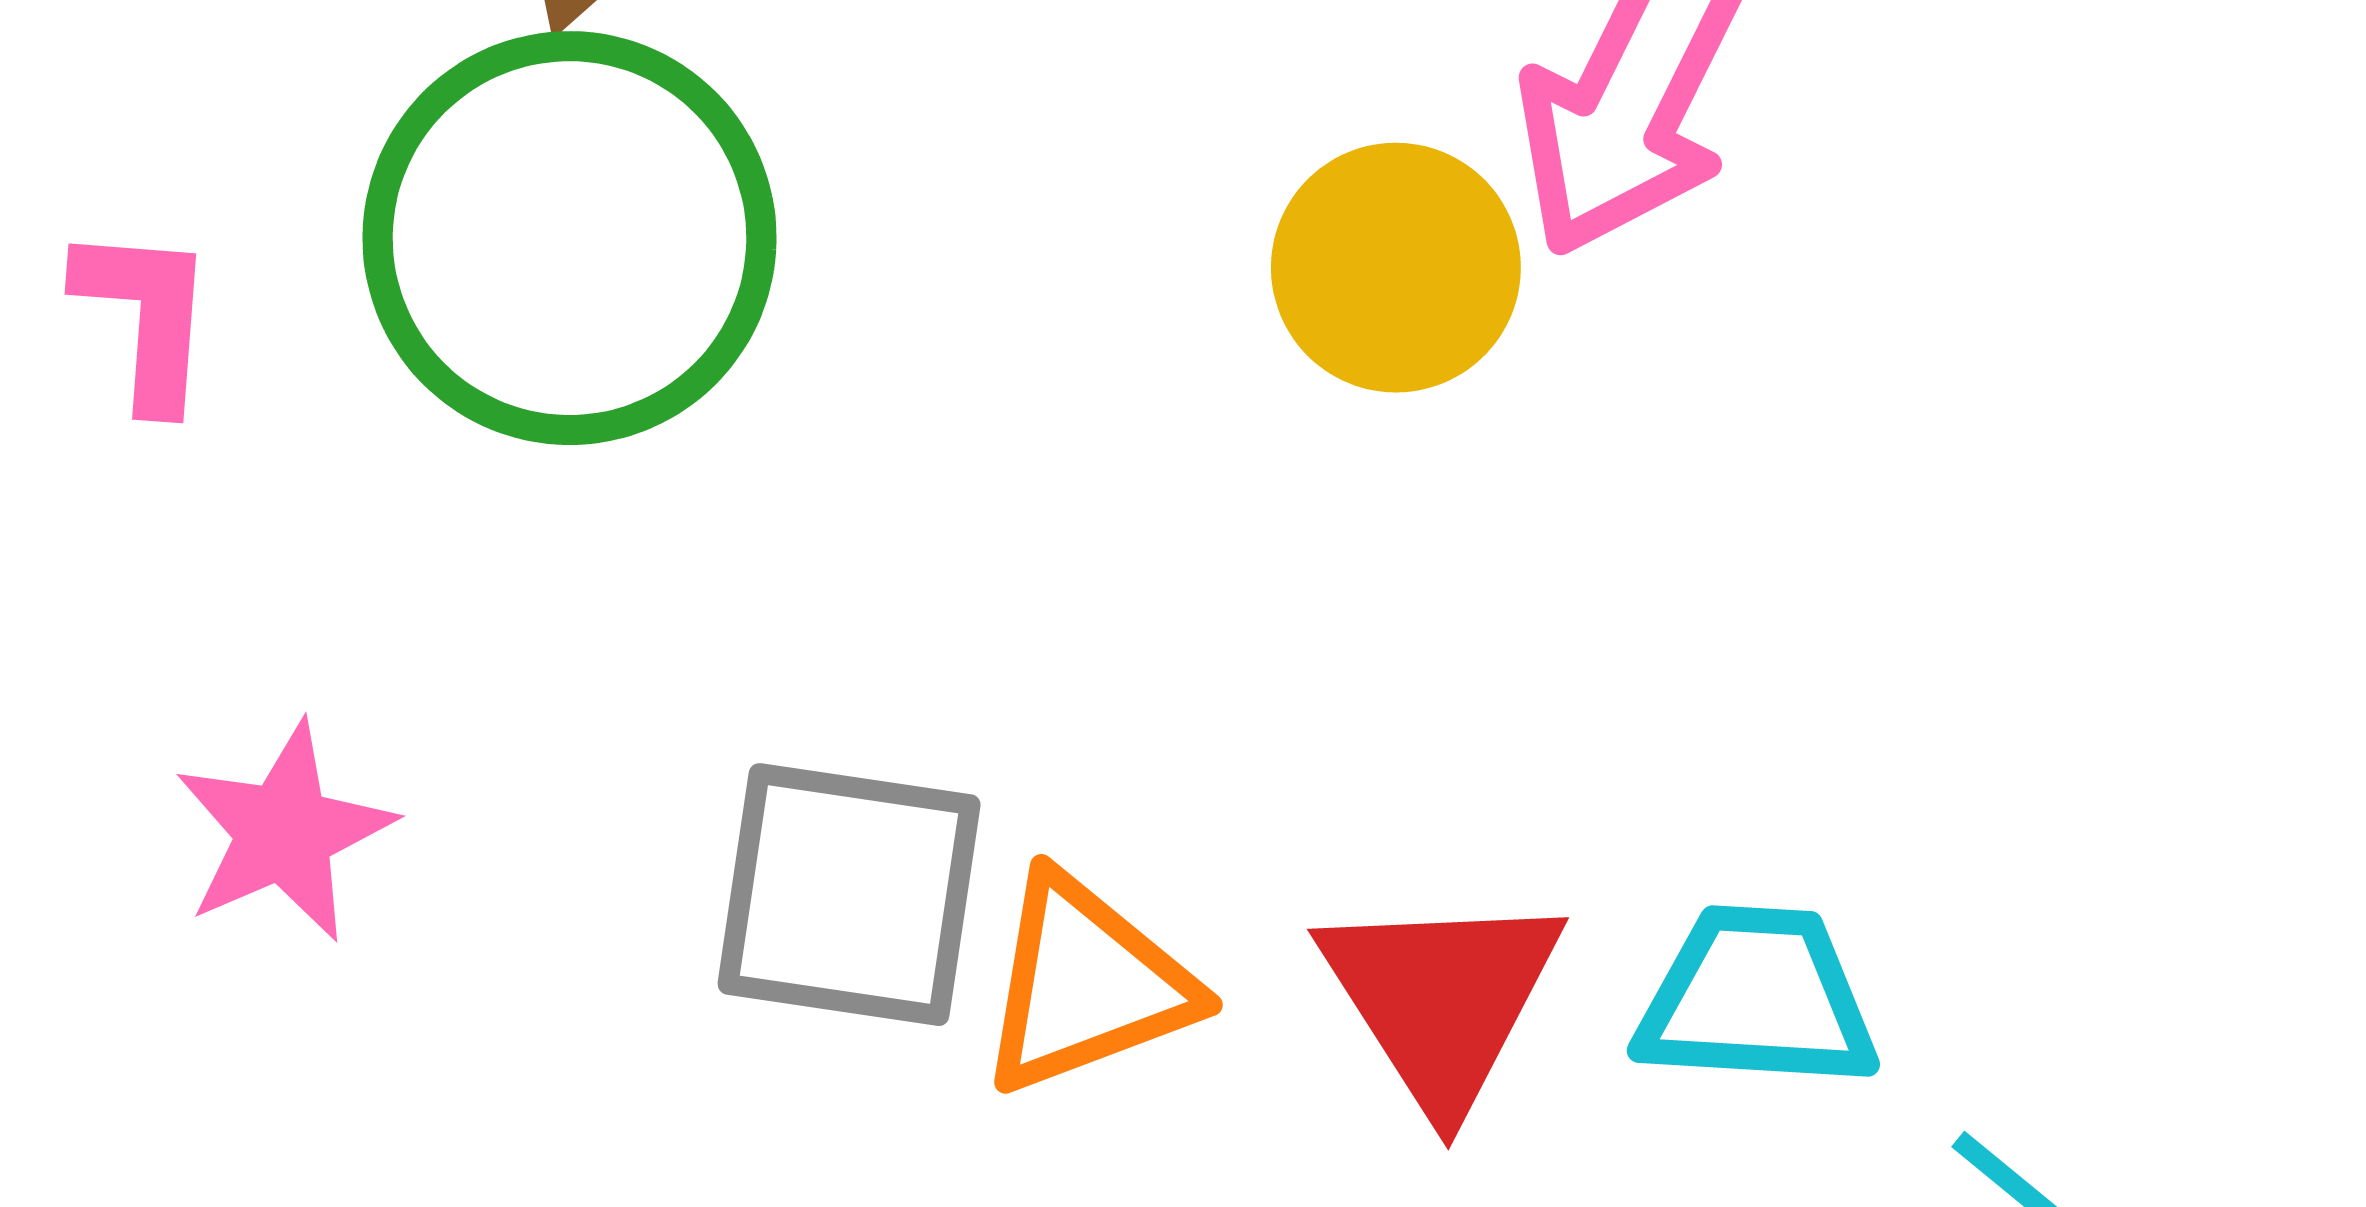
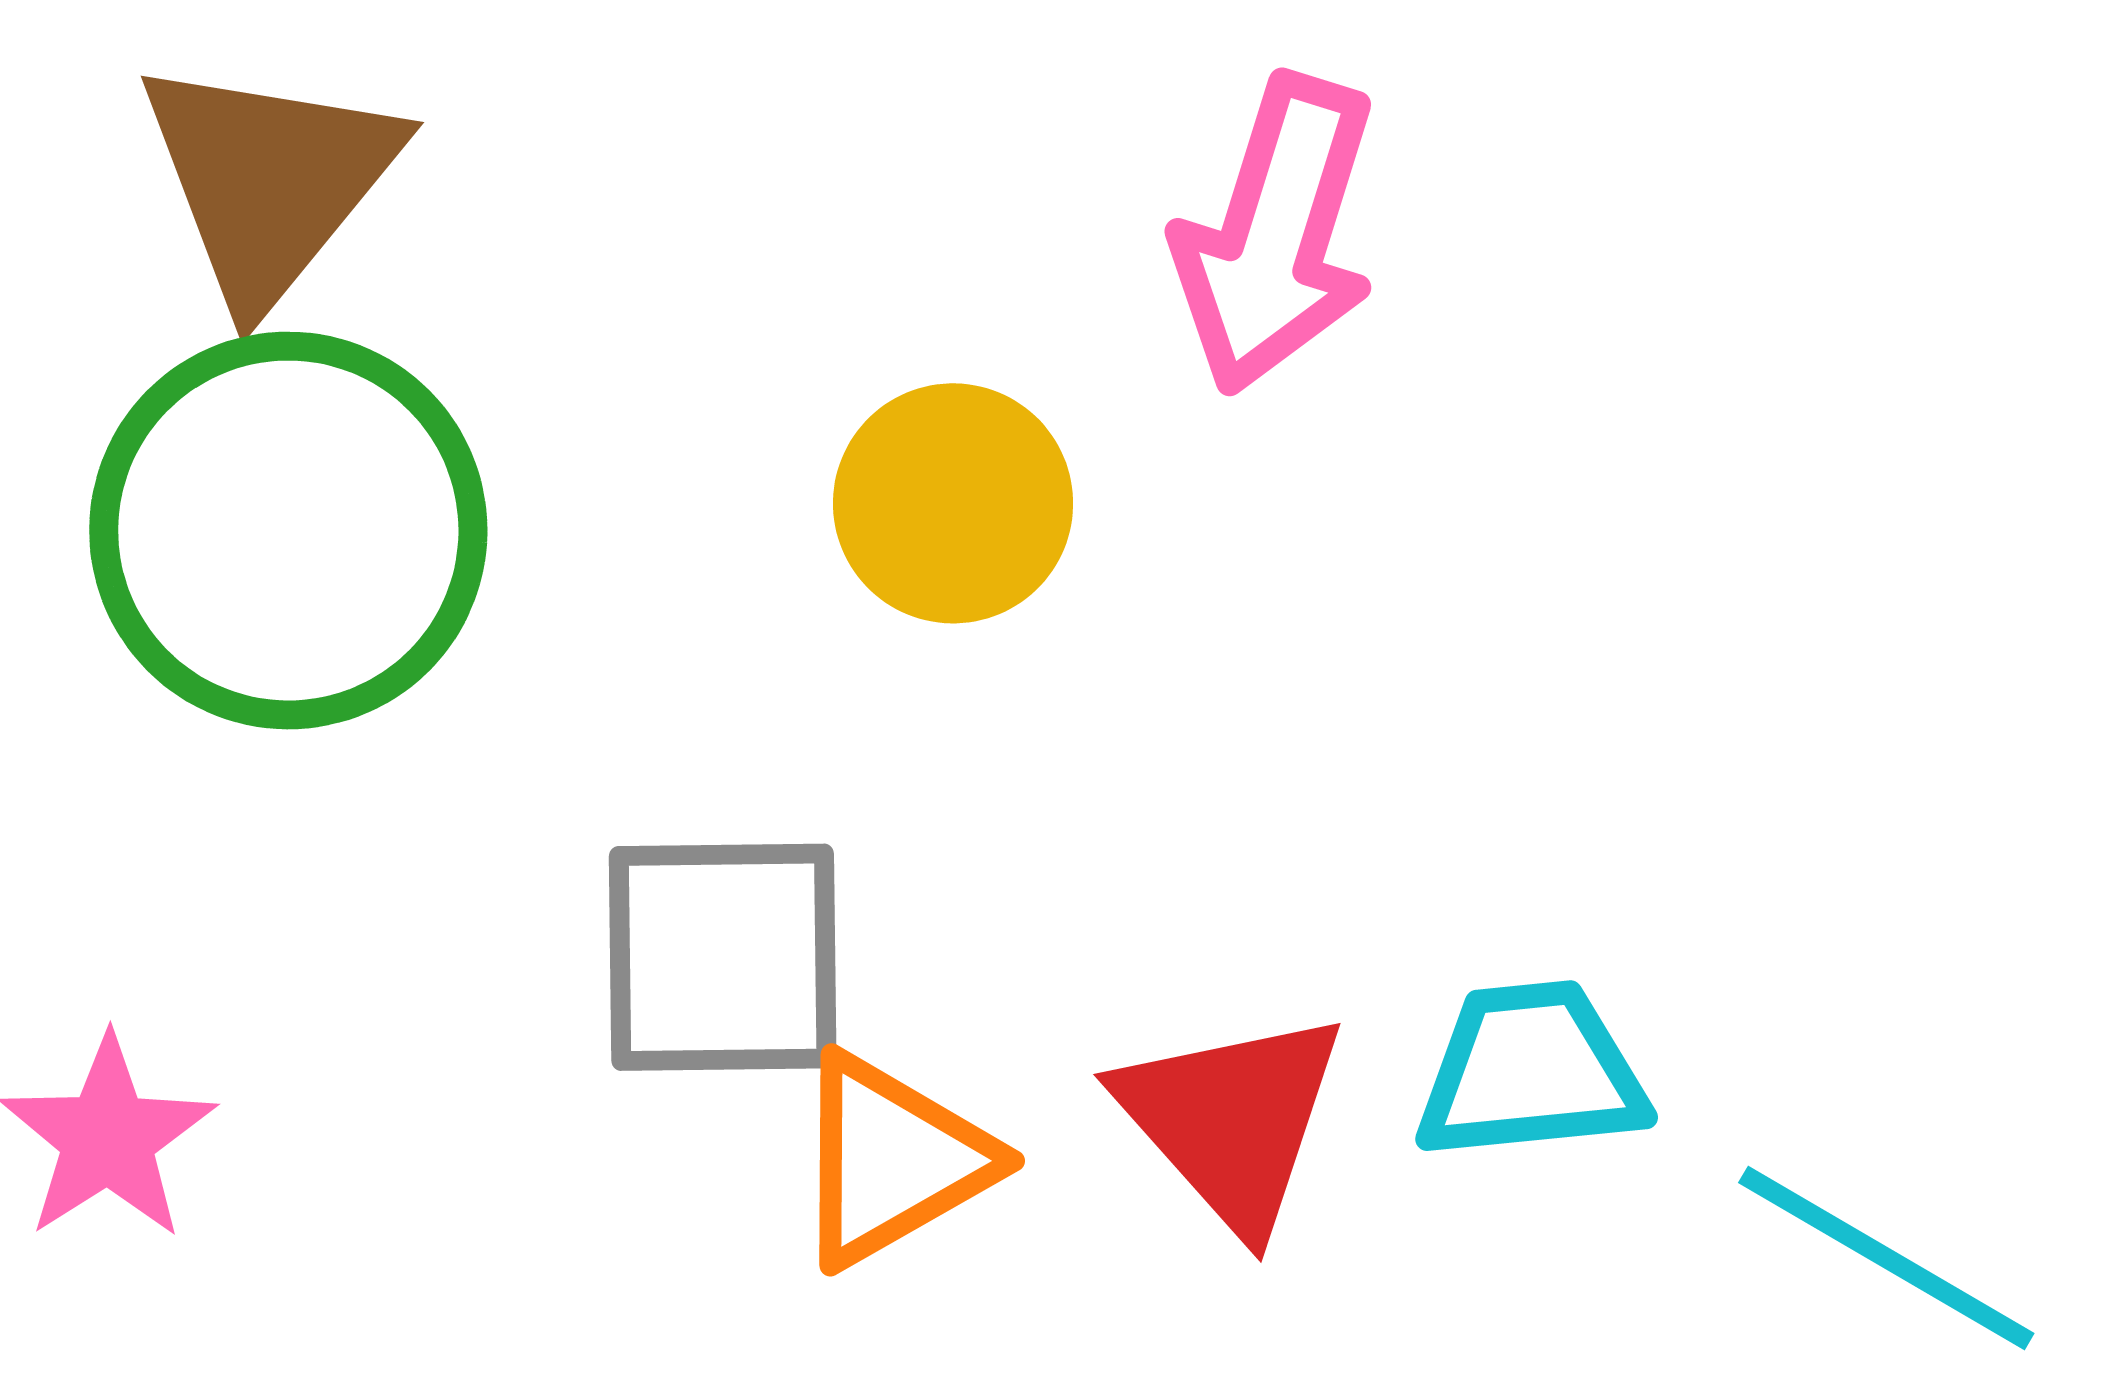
yellow circle: (1396, 268) -> (953, 503), moved
gray square: (849, 895) -> (723, 957), moved

